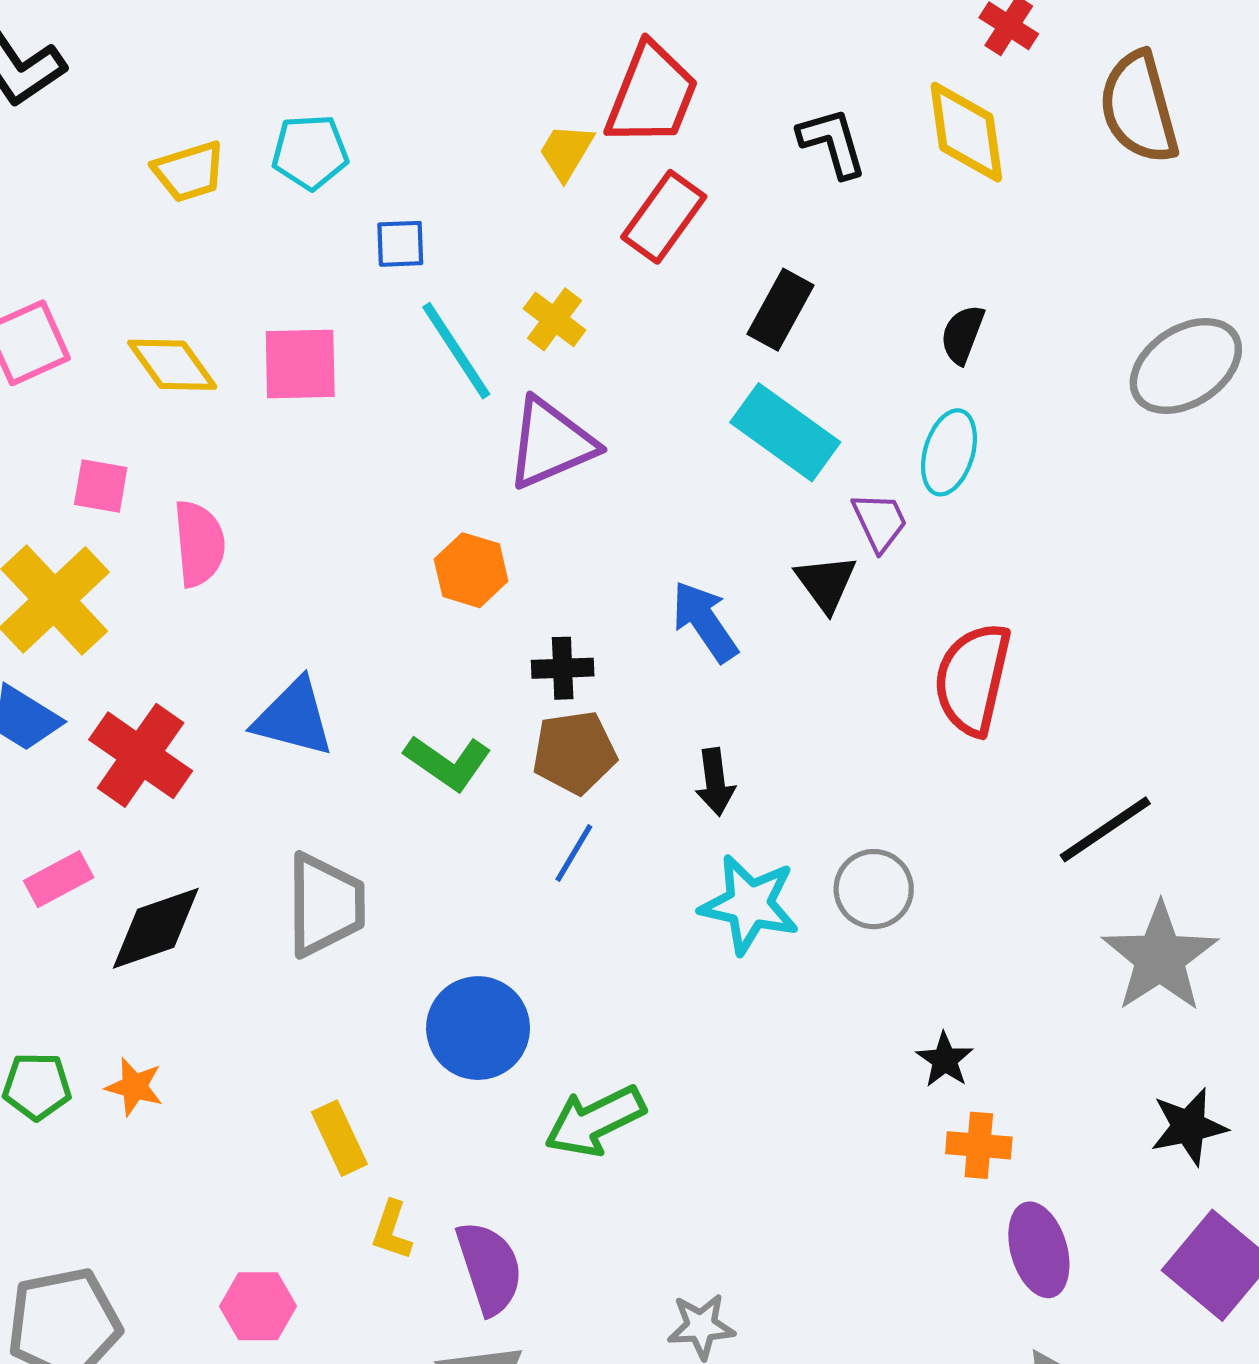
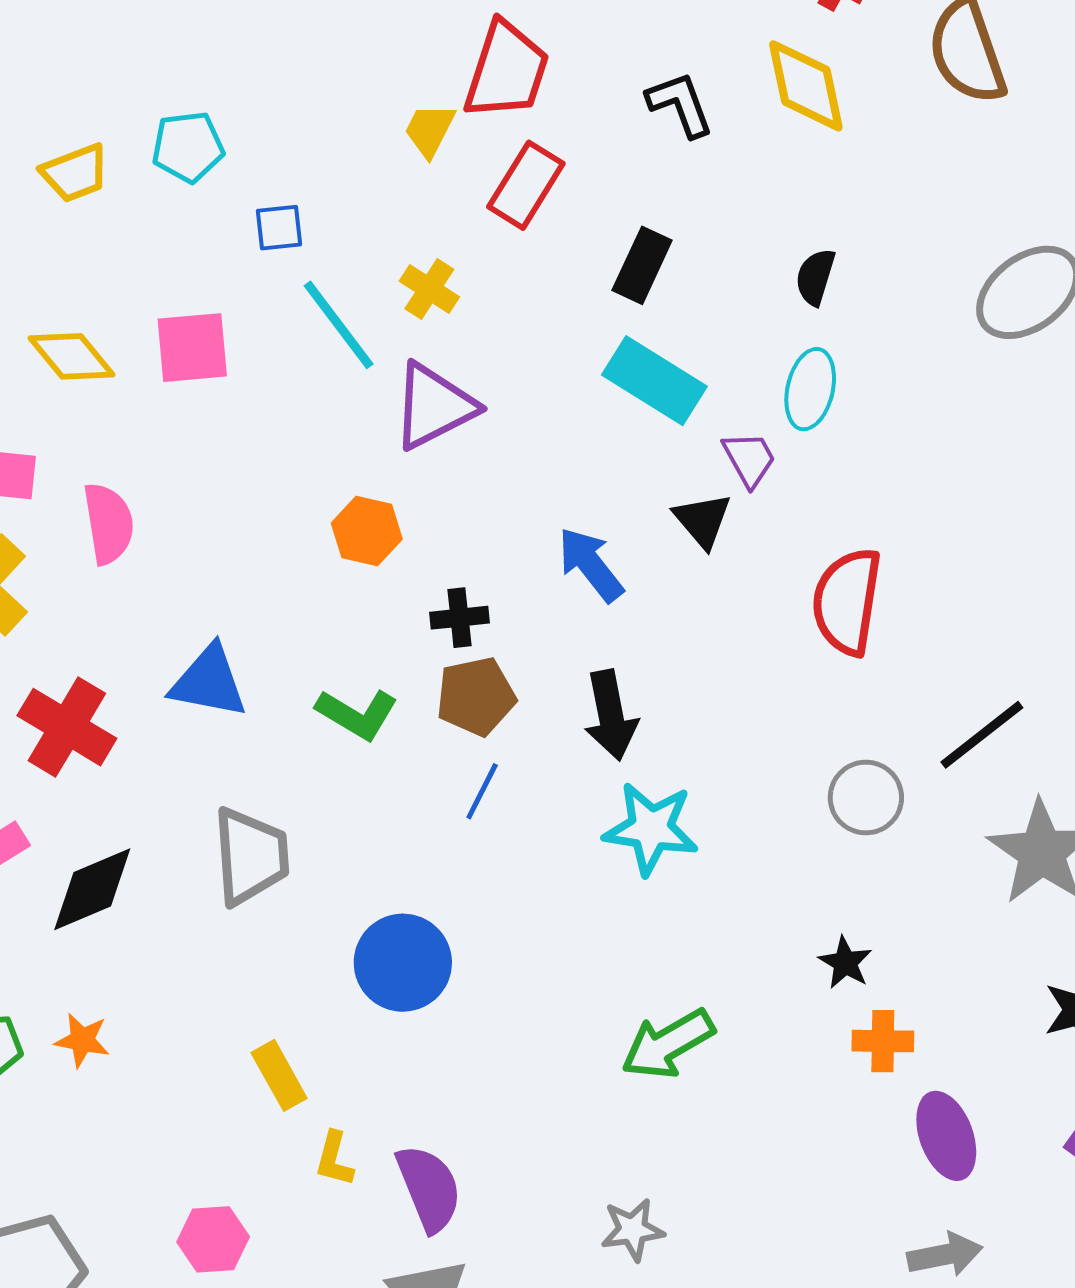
black arrow: (715, 782) -> (611, 715), size x1.4
gray circle: (874, 889) -> (866, 798), moved
green arrow: (595, 1121) -> (668, 1044), moved

